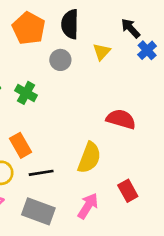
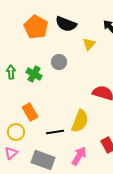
black semicircle: (70, 24) -> (66, 24), turned -70
gray circle: (60, 60) -> (59, 62), moved
black line: (41, 173) -> (55, 132), moved

